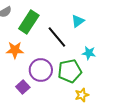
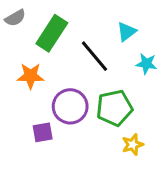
cyan star: (89, 53) -> (146, 64), moved
purple square: (23, 87) -> (43, 132), turned 32

